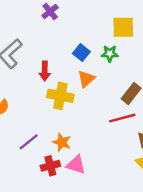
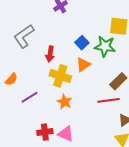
green star: (110, 54) -> (105, 46), size x1.5
purple line: (29, 142) -> (29, 97), moved
orange star: (62, 142) -> (65, 102), moved

